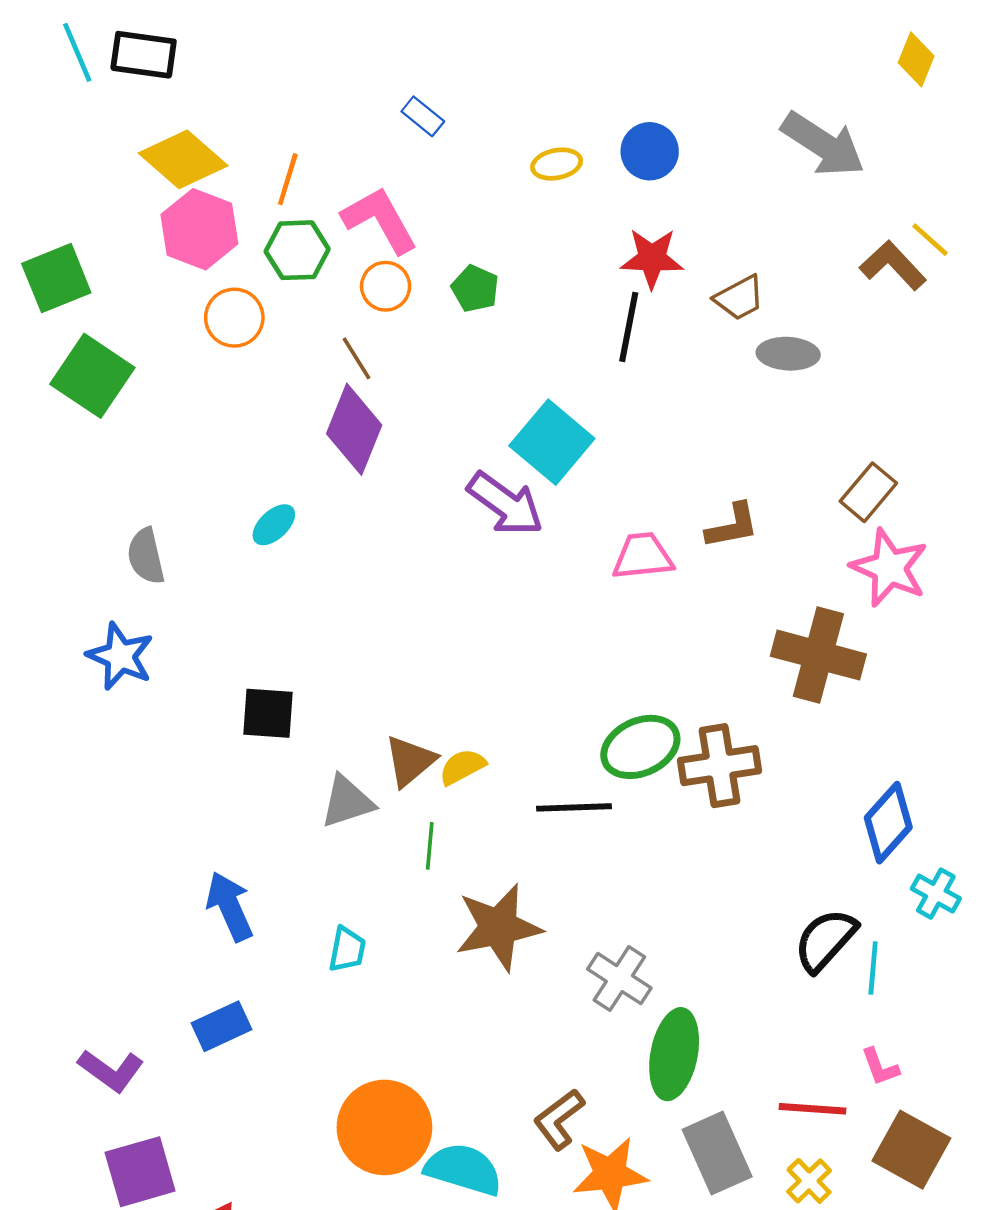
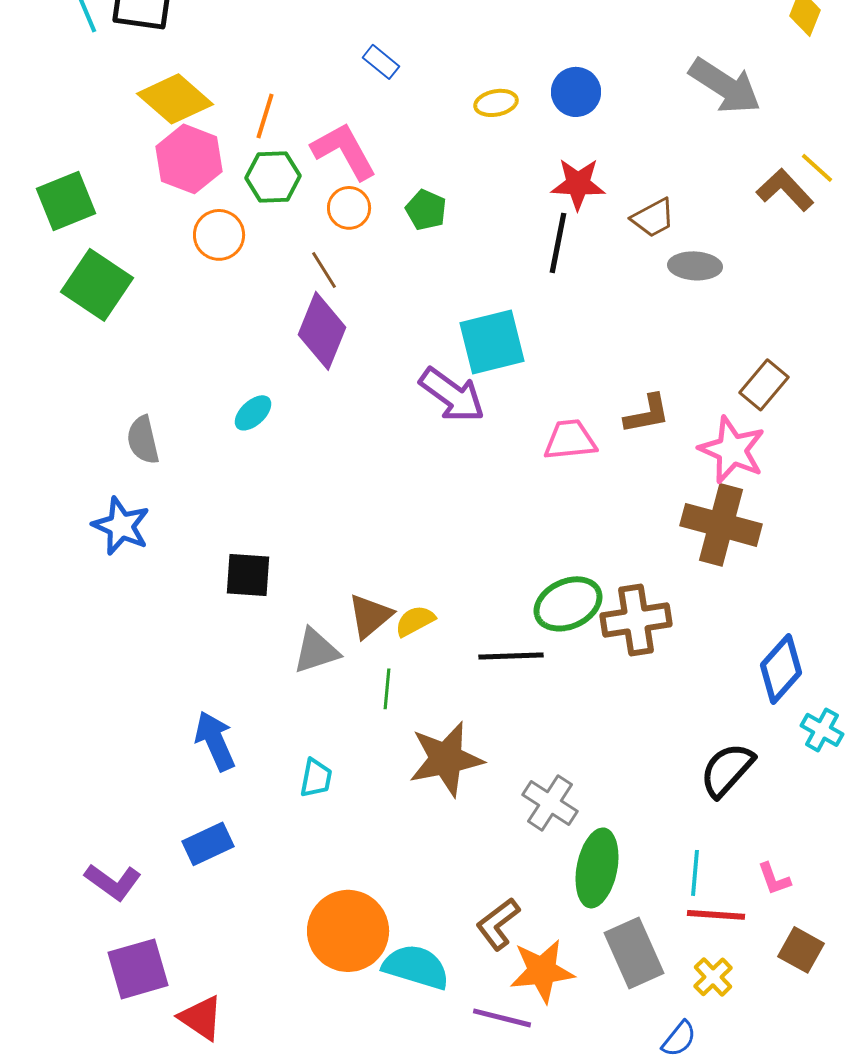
cyan square: (552, 442) -> (492, 342), turned 36
pink star: (889, 568) -> (732, 450), moved
cyan line: (873, 968) -> (695, 873), moved
brown square: (911, 1150) -> (801, 950), size x0.7

